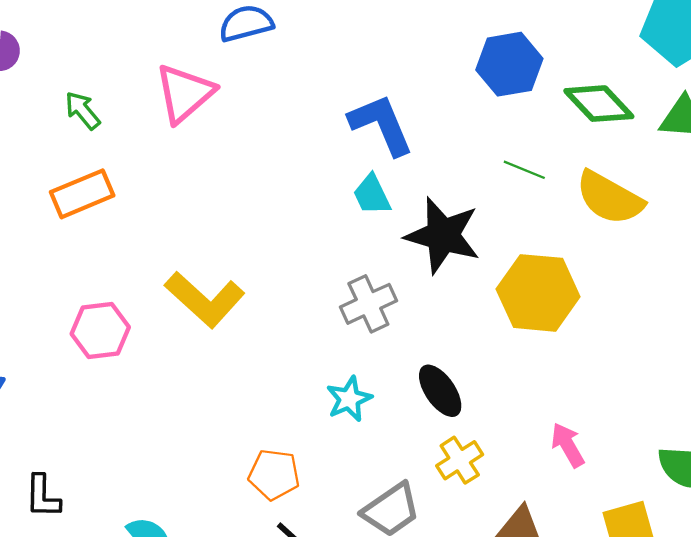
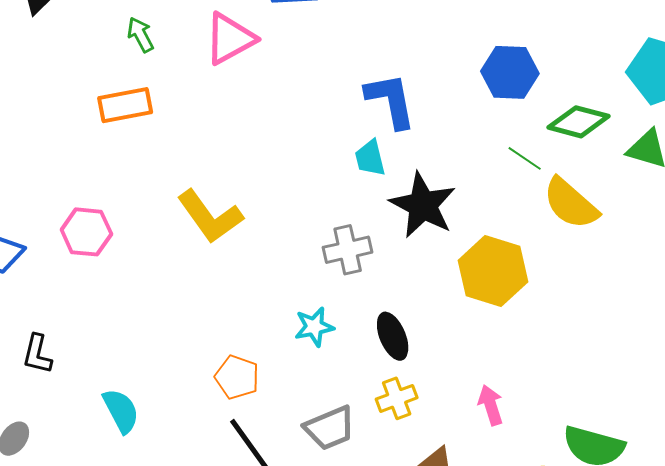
green diamond: (599, 104) -> (578, 122), turned -44
green line: (524, 170) -> (525, 158), moved
pink hexagon: (100, 330) -> (86, 232), moved

